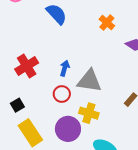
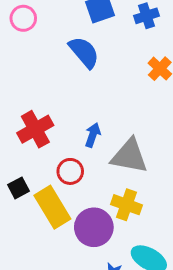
red circle: (62, 94) -> (70, 171), moved
yellow rectangle: (30, 133) -> (52, 207), moved

